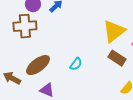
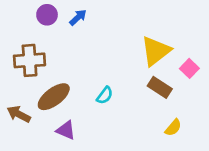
brown cross: (25, 26) -> (30, 60), moved

